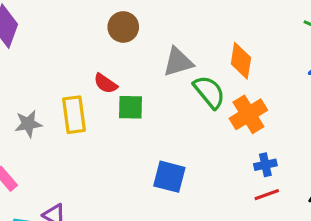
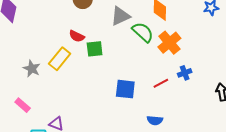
yellow rectangle: (74, 115) -> (60, 59), turned 55
gray star: (28, 124) -> (32, 69), turned -30
red line: (267, 195) -> (161, 83), moved

